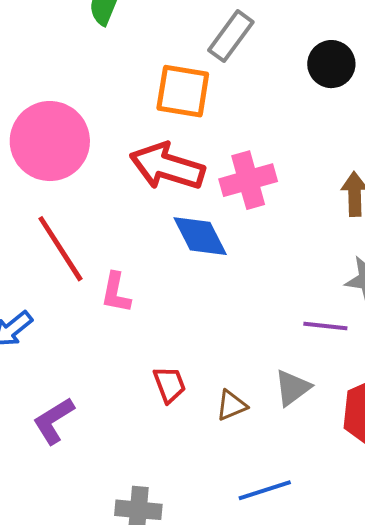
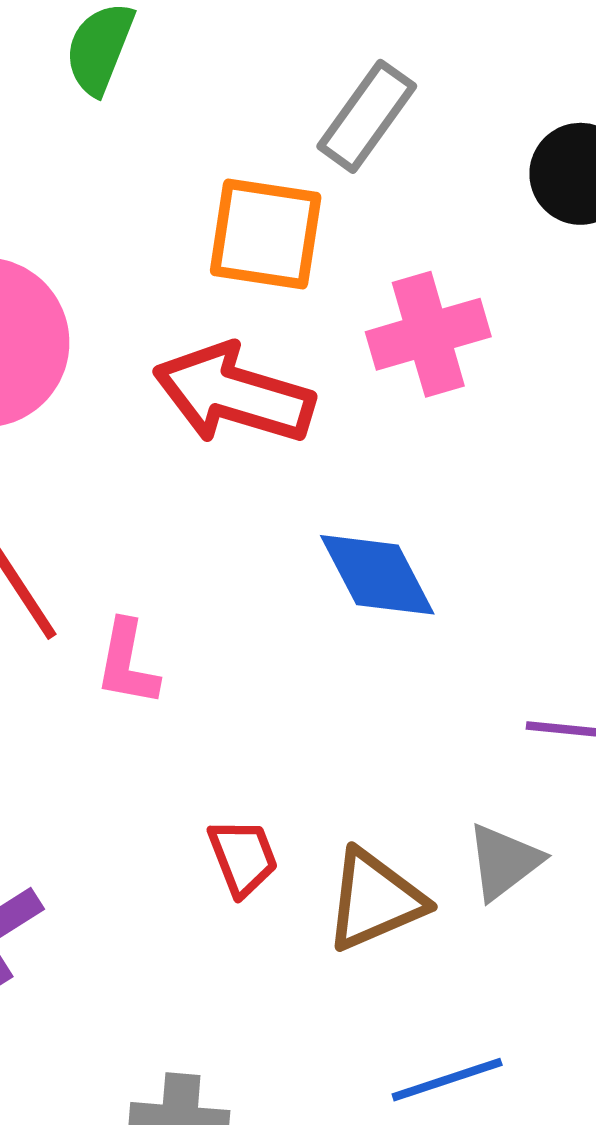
pink cross: (248, 180) -> (428, 334), moved
blue diamond: (200, 236) -> (377, 575), moved
brown triangle: (231, 405) -> (375, 900), size x1.6

